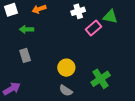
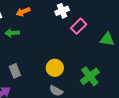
green triangle: (110, 17) -> (107, 39), moved
gray rectangle: (25, 55) -> (15, 71), moved

